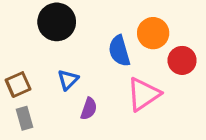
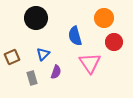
orange circle: (153, 33) -> (104, 18), moved
pink triangle: (143, 94) -> (90, 63), turned -30
gray rectangle: (25, 118) -> (32, 78), moved

